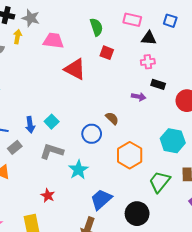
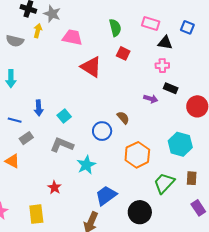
blue arrow: (30, 125) -> (39, 108), moved

